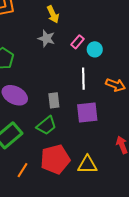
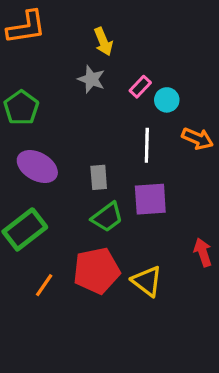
orange arrow: (116, 85) -> (197, 139), moved
green trapezoid: (46, 126) -> (107, 217), moved
yellow triangle: (87, 165) -> (147, 281), turned 35

